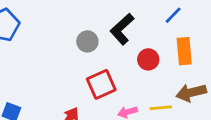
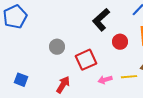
gray circle: (87, 41) -> (57, 47), moved

